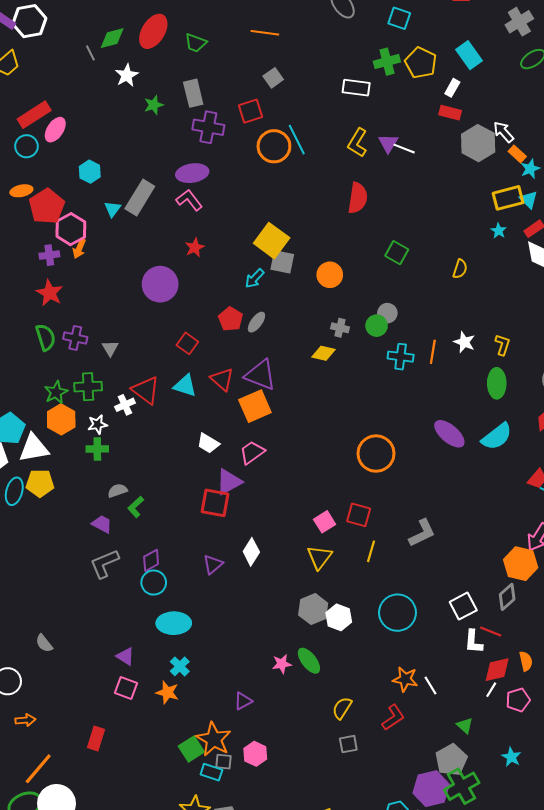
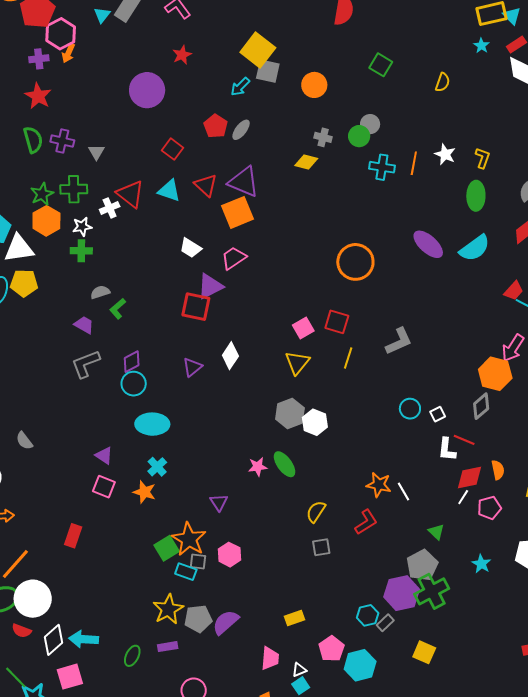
white square: (463, 606) -> (438, 414), size x0.6
cyan circle: (397, 613) -> (410, 409), moved, size x0.6
purple triangle: (243, 701) -> (219, 502), turned -36

